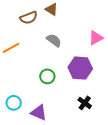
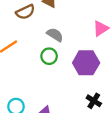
green circle: (47, 76) -> (49, 56), moved

